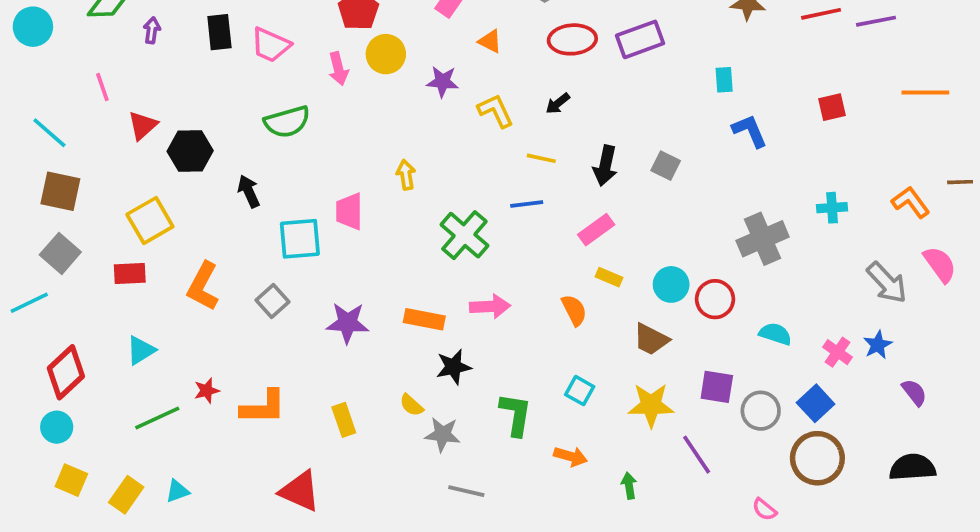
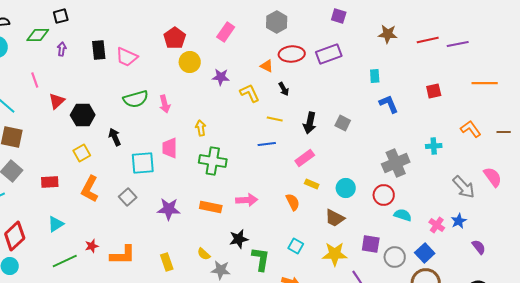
orange triangle: (490, 41) -> (267, 66), moved
pink arrow: (338, 69) -> (165, 104), moved
black arrow: (558, 103) -> (284, 89), turned -80
orange L-shape: (911, 202) -> (471, 129), moved
yellow square: (150, 220) -> (82, 153), moved, size x0.7
green cross: (464, 235) -> (213, 161), moved, turned -32
red circle: (715, 299) -> (384, 195), moved
black star: (454, 367) -> (239, 239), moved

